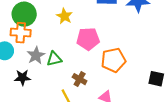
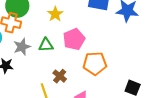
pink pentagon: (88, 39) -> (74, 39), turned -30
green triangle: (54, 59) -> (46, 45), moved

